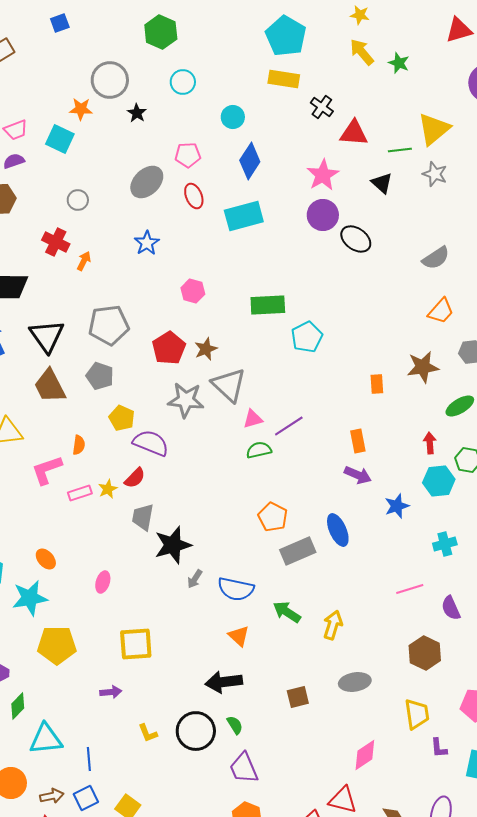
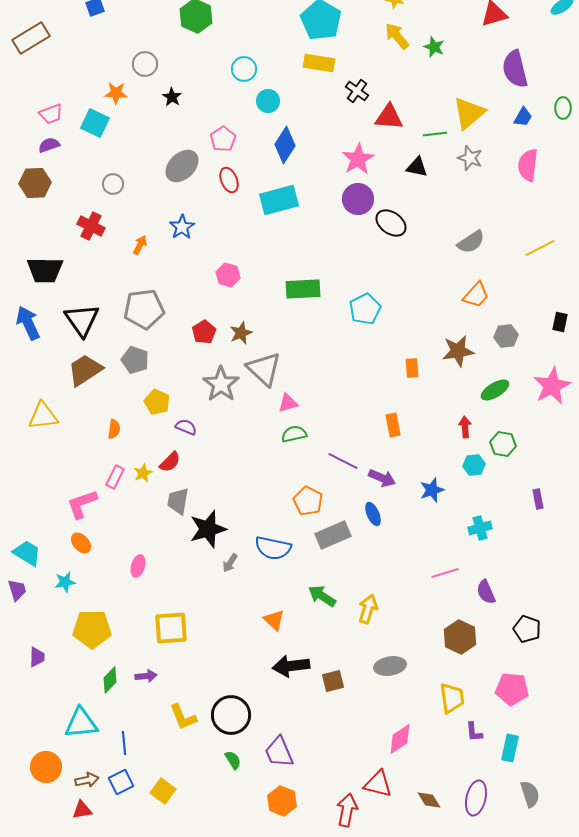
gray circle: (110, 80) -> (145, 64), size x0.7
cyan circle: (183, 82) -> (244, 69), moved
pink pentagon: (188, 155) -> (223, 139), turned -30
black triangle: (382, 183) -> (417, 167), turned -30
orange arrow: (84, 261) -> (140, 245), moved
cyan pentagon: (307, 337) -> (365, 309), moved
red pentagon: (169, 348) -> (204, 332), size x0.7
brown trapezoid: (50, 386) -> (85, 370), turned 84
gray star: (186, 400) -> (221, 384), turned 30
purple line: (289, 426) -> (343, 461), moved, turned 60
purple semicircle: (151, 443) -> (186, 427), size x0.6
pink L-shape: (47, 470) -> (82, 504), moved
purple arrow: (358, 475) -> (382, 478), moved
cyan hexagon: (439, 481) -> (474, 465), size x0.7
pink rectangle: (80, 493) -> (115, 477), turned -45
blue ellipse: (338, 530) -> (373, 514), size x0.7
blue semicircle: (236, 589) -> (273, 548), moved
cyan star: (30, 598) -> (65, 582), size x0.6
black arrow: (224, 682) -> (291, 666), moved
green diamond: (18, 706) -> (110, 680), moved
green semicircle: (235, 725) -> (233, 760), moved
yellow L-shape: (148, 733) -> (183, 717), size x1.4

